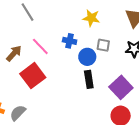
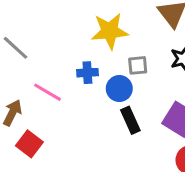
yellow star: (91, 18) -> (110, 31), size x1.4
red square: (33, 76) -> (29, 144), moved, size x0.7

